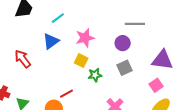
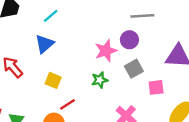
pink star: (85, 38) -> (106, 51), moved
yellow square: (81, 61) -> (53, 80), moved
pink square: (156, 85) -> (156, 87), moved, turned 32

